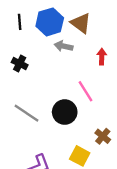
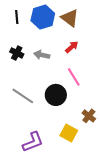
gray arrow: (64, 46) -> (42, 55), moved
red arrow: (102, 57) -> (72, 47), moved, turned 48

